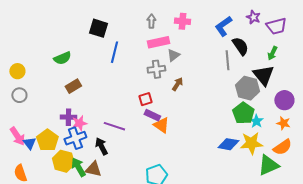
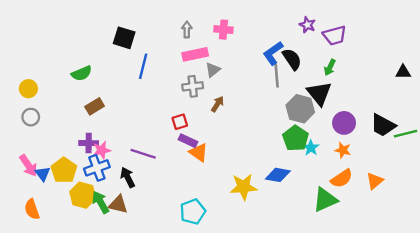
blue L-shape: (223, 26) -> (273, 53), moved
yellow star: (251, 143) -> (244, 187), moved

